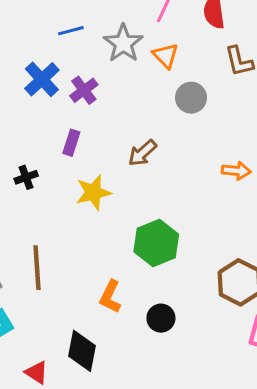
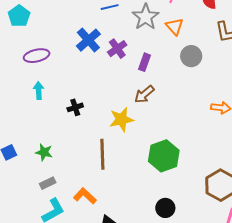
purple rectangle: (71, 143) -> (145, 62), moved
brown arrow: (142, 153) -> (144, 94), moved
brown line: (37, 268) -> (102, 154), moved
orange L-shape: (110, 297) -> (85, 196), moved, turned 105

